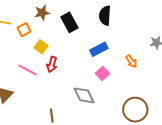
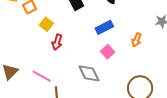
orange arrow: (131, 61) -> (137, 40), turned 56
pink line: (27, 70) -> (42, 76), moved

